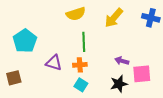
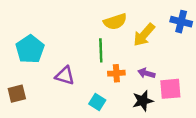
yellow semicircle: (76, 14) -> (115, 22), moved
yellow arrow: (114, 18) -> (144, 35), moved
orange cross: (80, 65) -> (116, 73), moved

